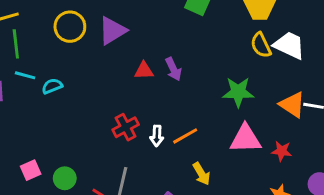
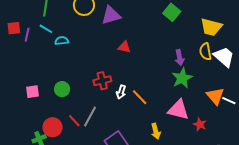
purple arrow: (173, 69) -> (180, 58), moved
green star: (238, 92) -> (182, 78), turned 30
orange line: (185, 136) -> (140, 97), turned 60
yellow arrow: (201, 174) -> (156, 131), moved
green circle: (65, 178) -> (62, 89), moved

